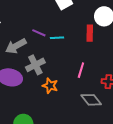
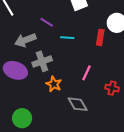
purple line: (39, 33) -> (47, 22), moved
gray diamond: (91, 100) -> (78, 104), moved

